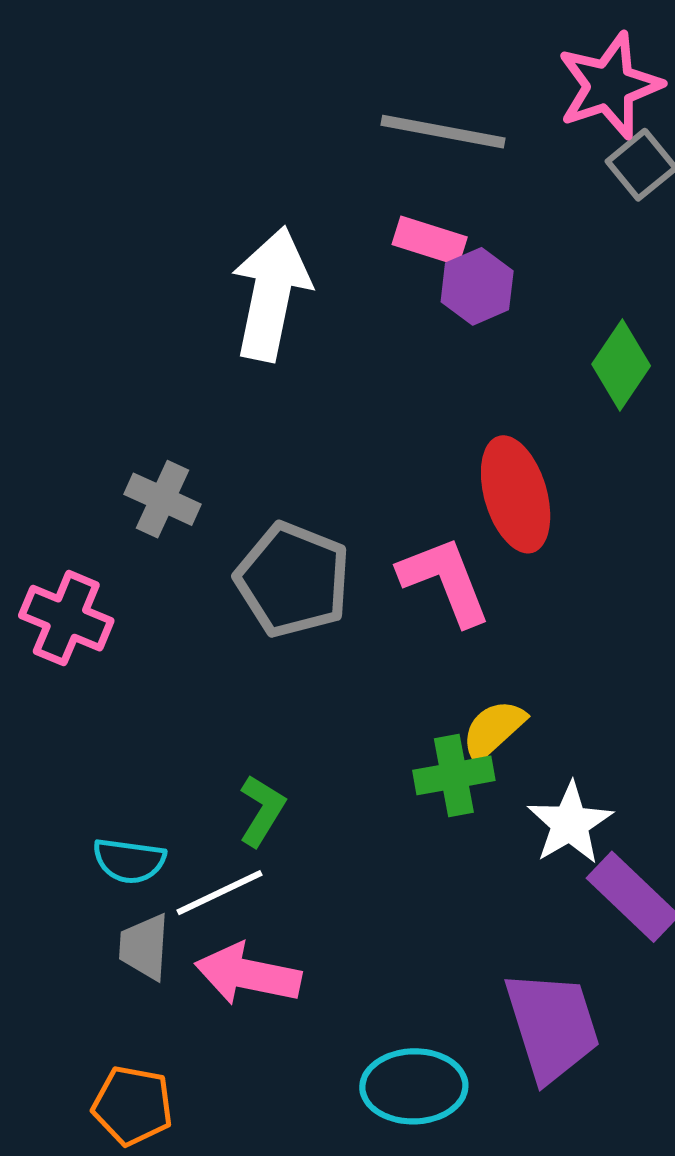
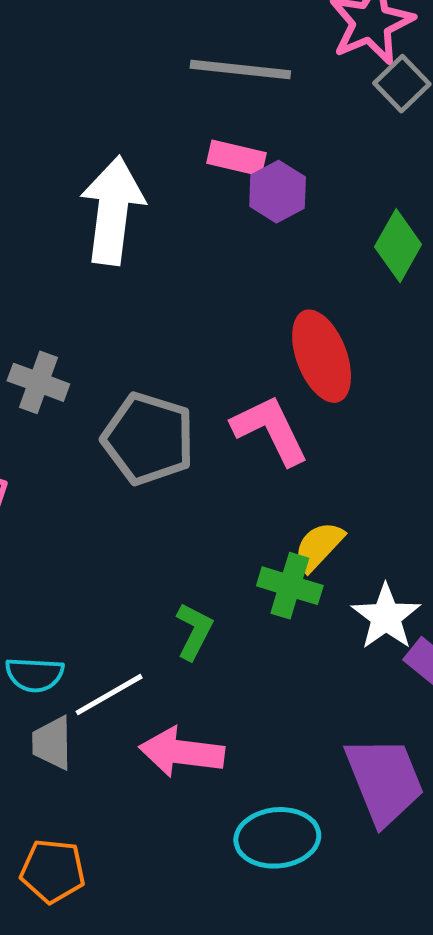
green cross: (454, 775) -> (290, 586), turned 32
green L-shape: (262, 811) -> (194, 631), moved
pink arrow: (248, 974) -> (182, 752), moved

